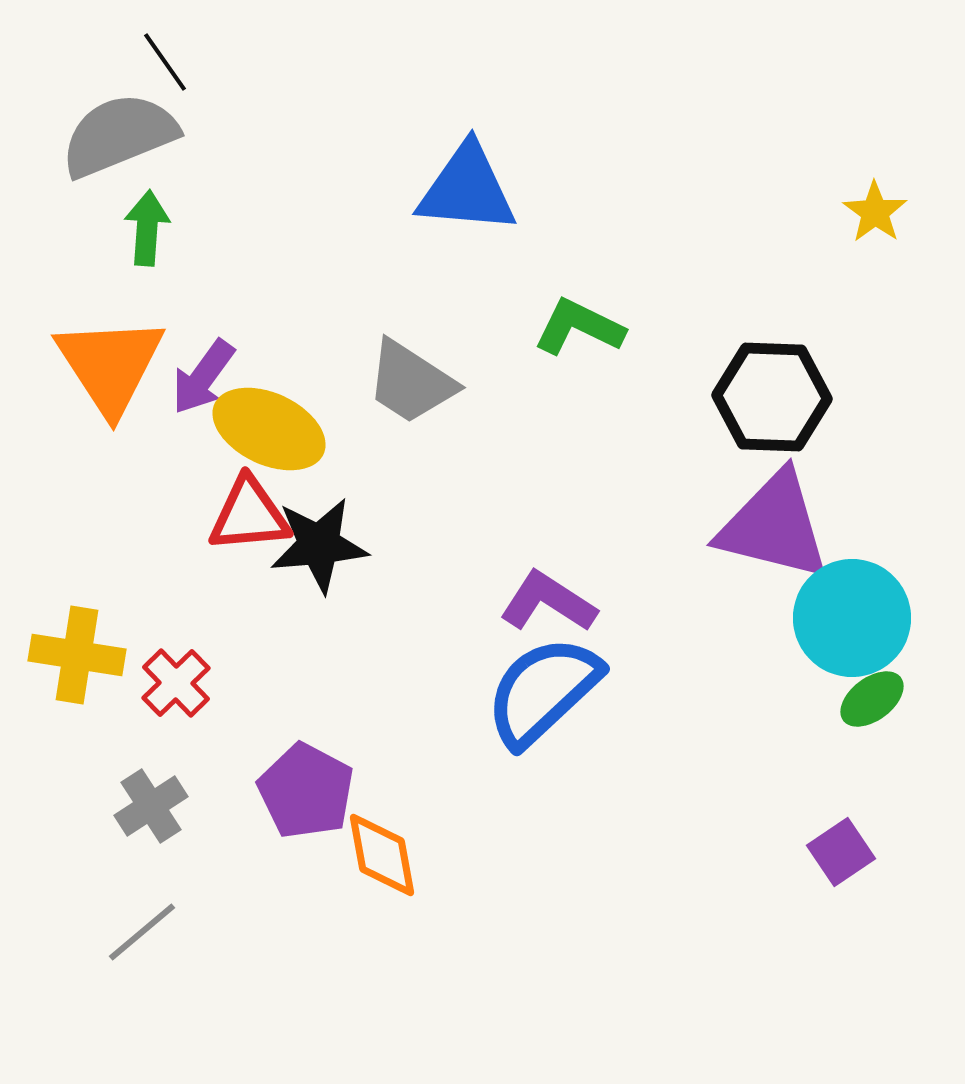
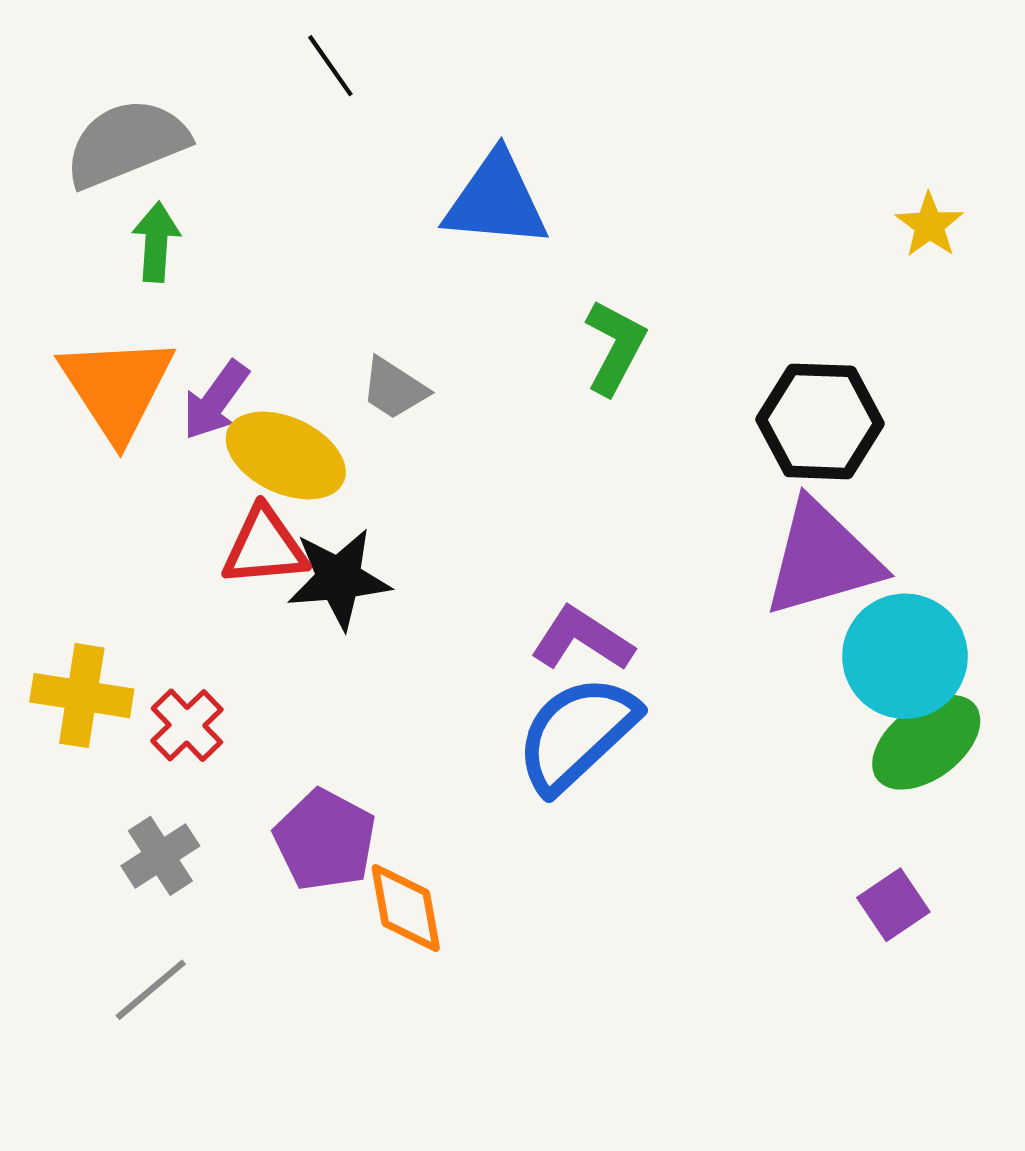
black line: (165, 62) -> (330, 66), moved
green L-shape: (579, 327) -> (615, 347), turned 92
gray trapezoid: (411, 382) -> (394, 389), moved, size x0.7
purple triangle: (774, 526) -> (822, 559), turned -30
green ellipse: (872, 699) -> (926, 742), size x1.6

